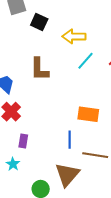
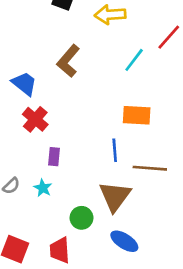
cyan line: (86, 61) -> (134, 60), moved
brown L-shape: (39, 69) -> (68, 61), turned 45

